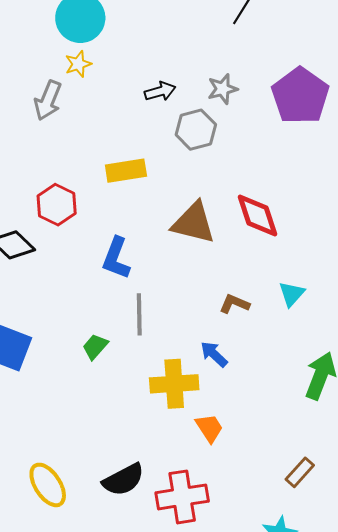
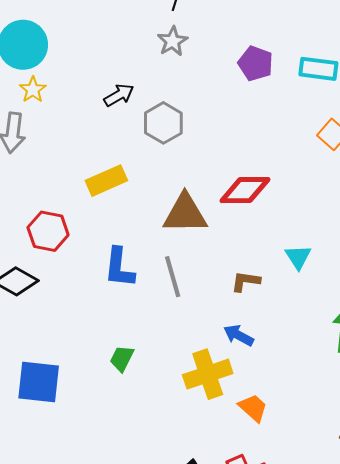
gray star: (223, 89) -> (173, 41), moved
purple pentagon: (300, 96) -> (256, 63), size x0.6
red diamond: (257, 216) -> (245, 190), turned -57
gray line: (139, 314) -> (173, 277), moved

